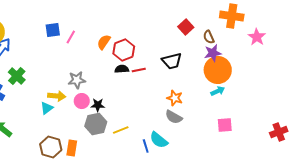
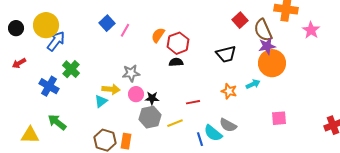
blue square: (53, 30) -> (107, 23), turned -35
brown semicircle: (209, 37) -> (263, 30), size x1.6
red line: (139, 70) -> (193, 102), moved
cyan arrow: (218, 91) -> (253, 84), moved
gray semicircle: (174, 117) -> (228, 125), moved

